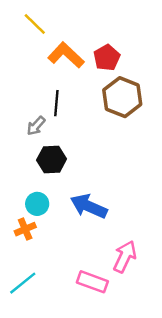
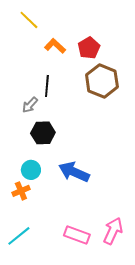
orange L-shape: (66, 55) -> (55, 46), size x0.7
pink arrow: (125, 257) -> (113, 231), moved

